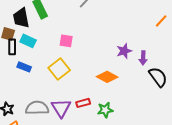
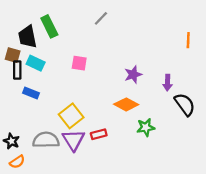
orange line: (161, 21) -> (188, 40), turned -40
purple star: (124, 51) -> (133, 75), moved
yellow square: (59, 69) -> (71, 116), moved
green star: (105, 110) -> (146, 127), moved

